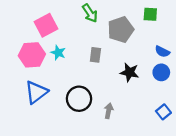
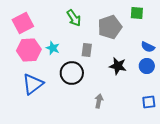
green arrow: (90, 13) -> (74, 18), moved
pink square: (46, 25) -> (23, 23), moved
black circle: (79, 99) -> (72, 73), moved
blue square: (163, 112) -> (149, 102), turned 32

